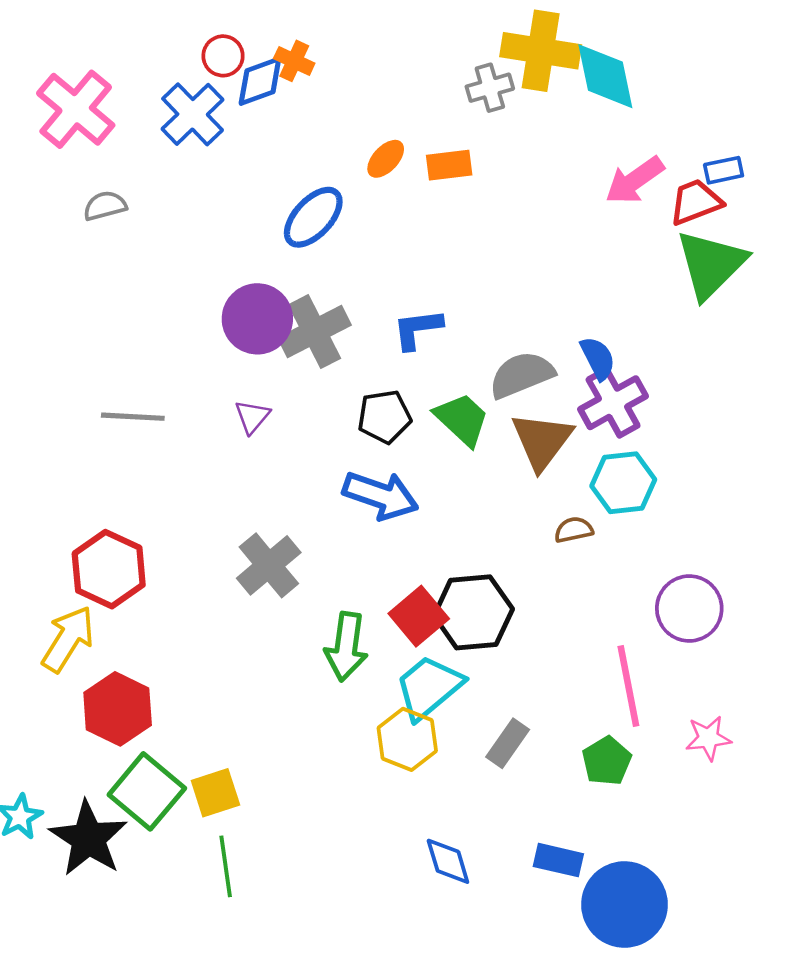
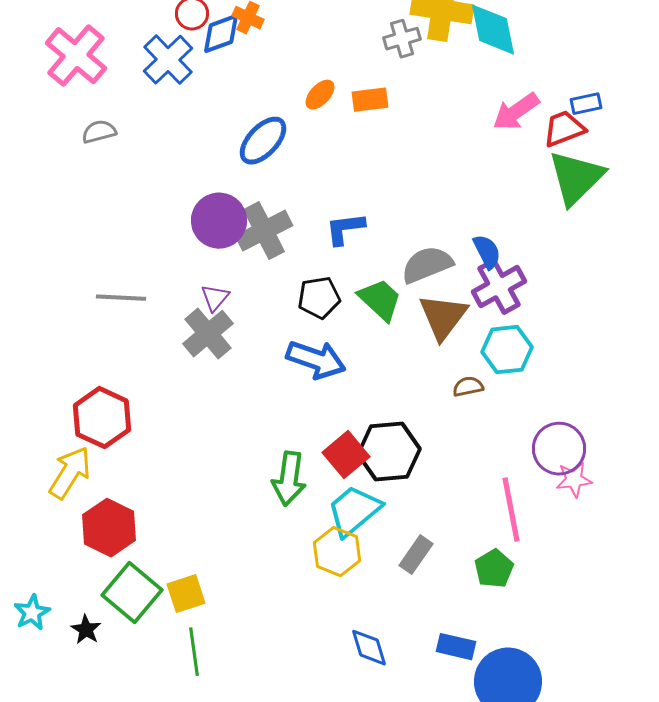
gray cross: (269, 565) -> (208, 334), moved
pink star: (708, 738) -> (574, 480), moved
black star: (88, 838) -> (86, 630), size x0.5

